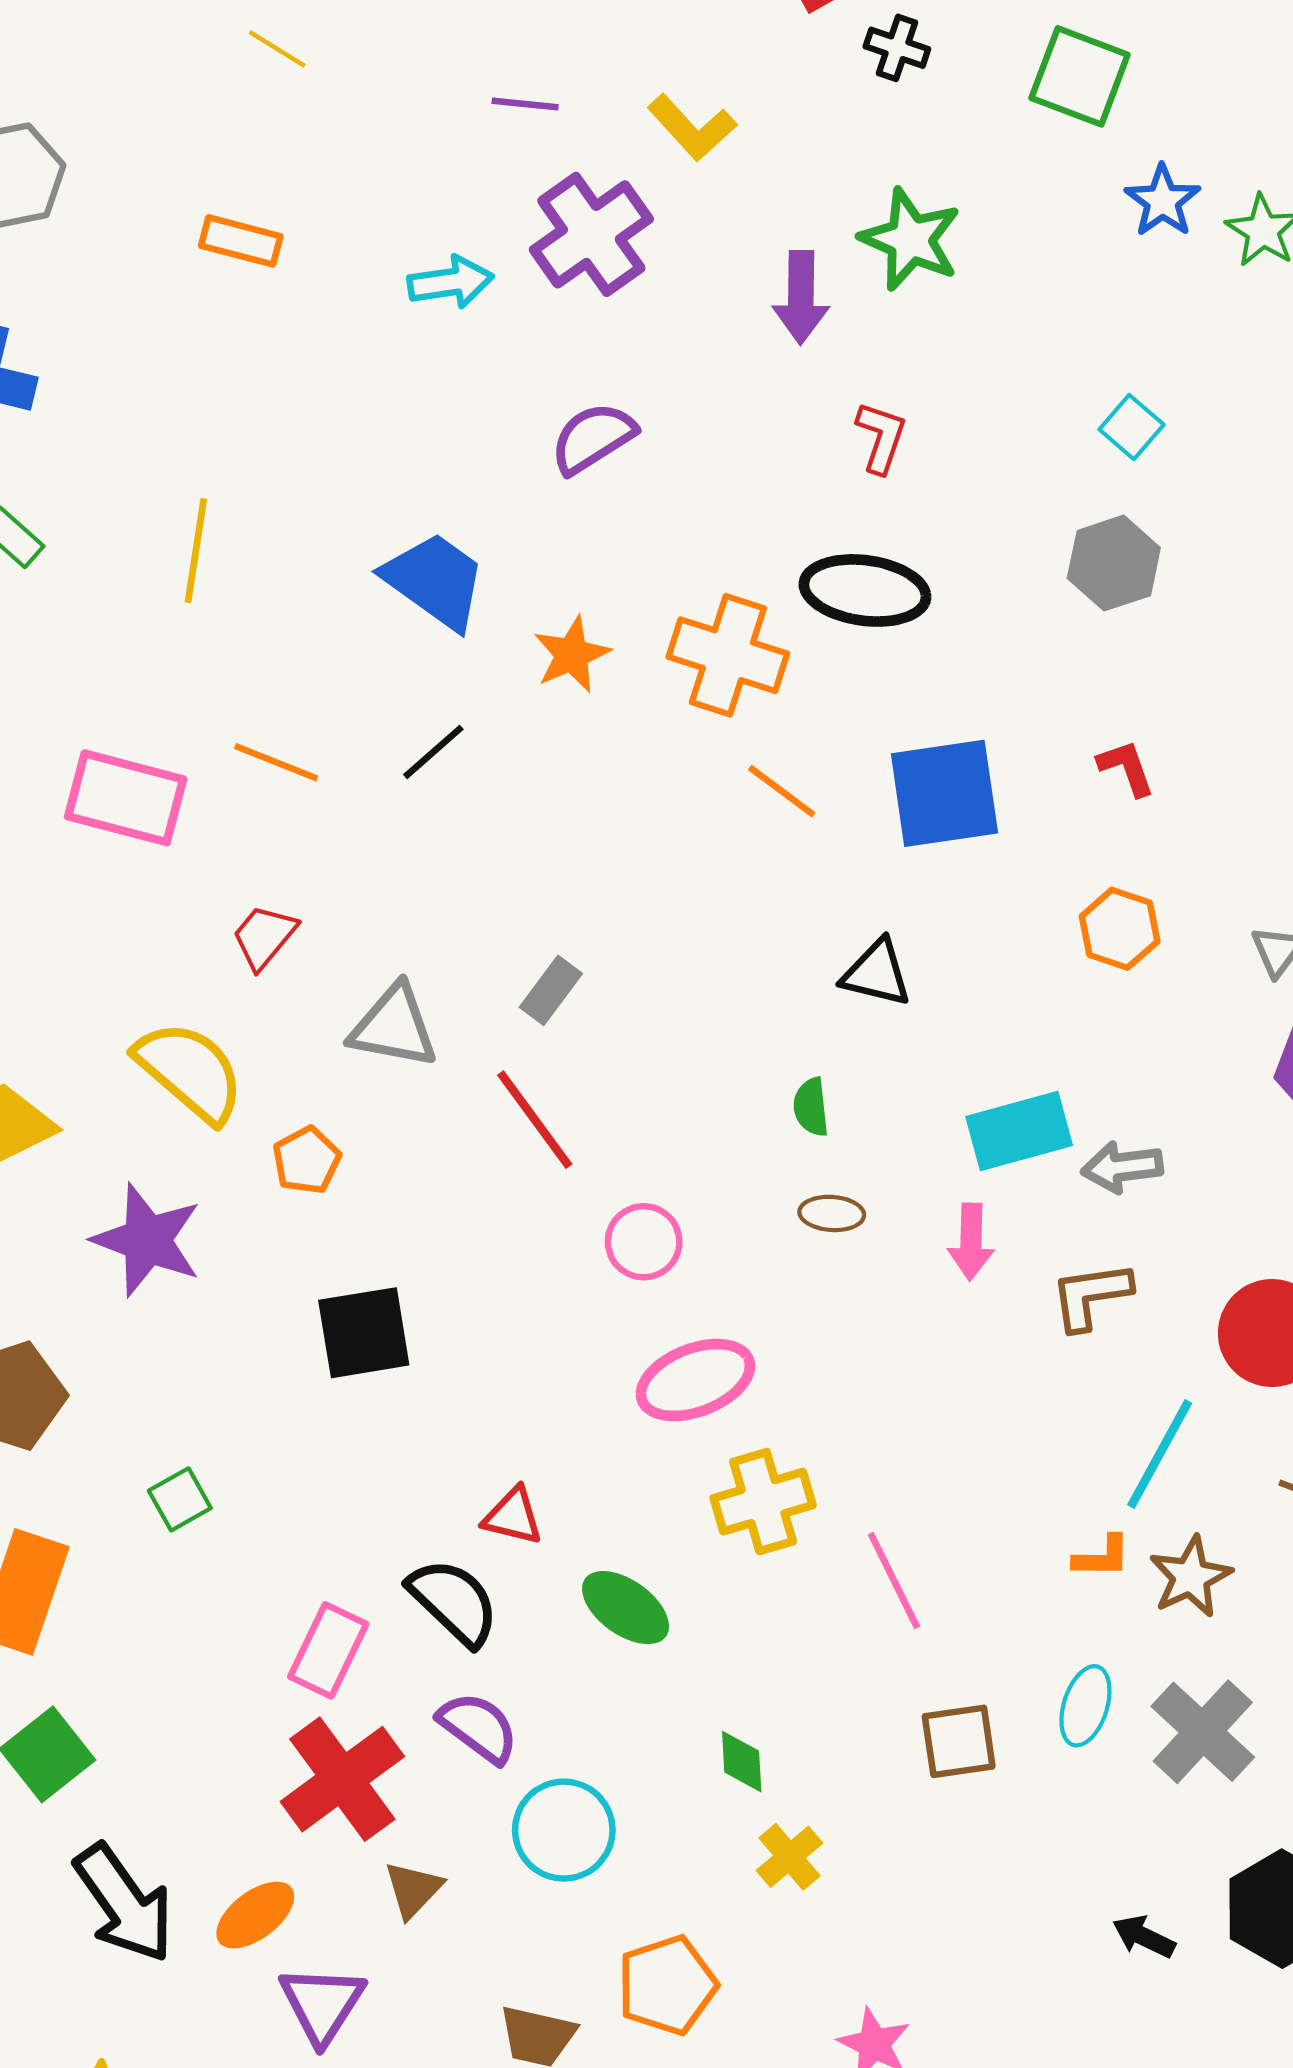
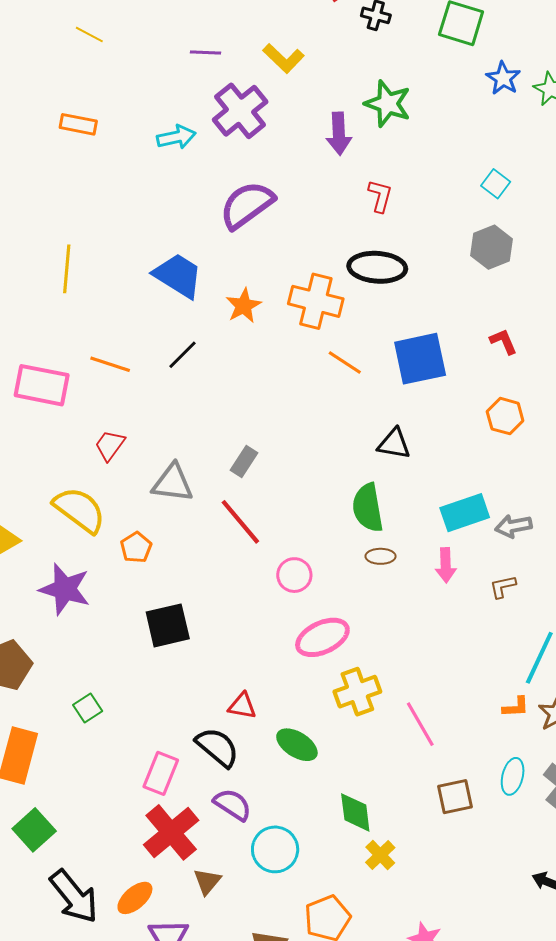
purple semicircle: (593, 438) -> (247, 205), size x1.4
green semicircle: (811, 1107) -> (368, 508), size x1.8
brown L-shape: (1091, 1296) -> (503, 587), size x0.7
green diamond: (742, 1762) -> (355, 812), size x1.4

